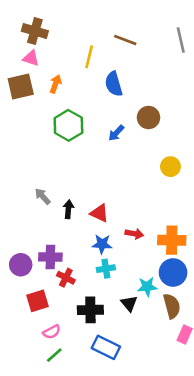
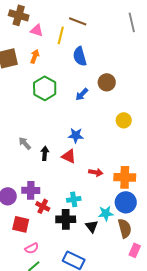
brown line: (125, 40) -> (78, 21), moved
pink triangle: (31, 58) -> (37, 30), moved
blue star: (102, 244) -> (76, 135), moved
red square: (37, 301) -> (21, 224), turned 30
black cross: (90, 310) -> (66, 219), moved

